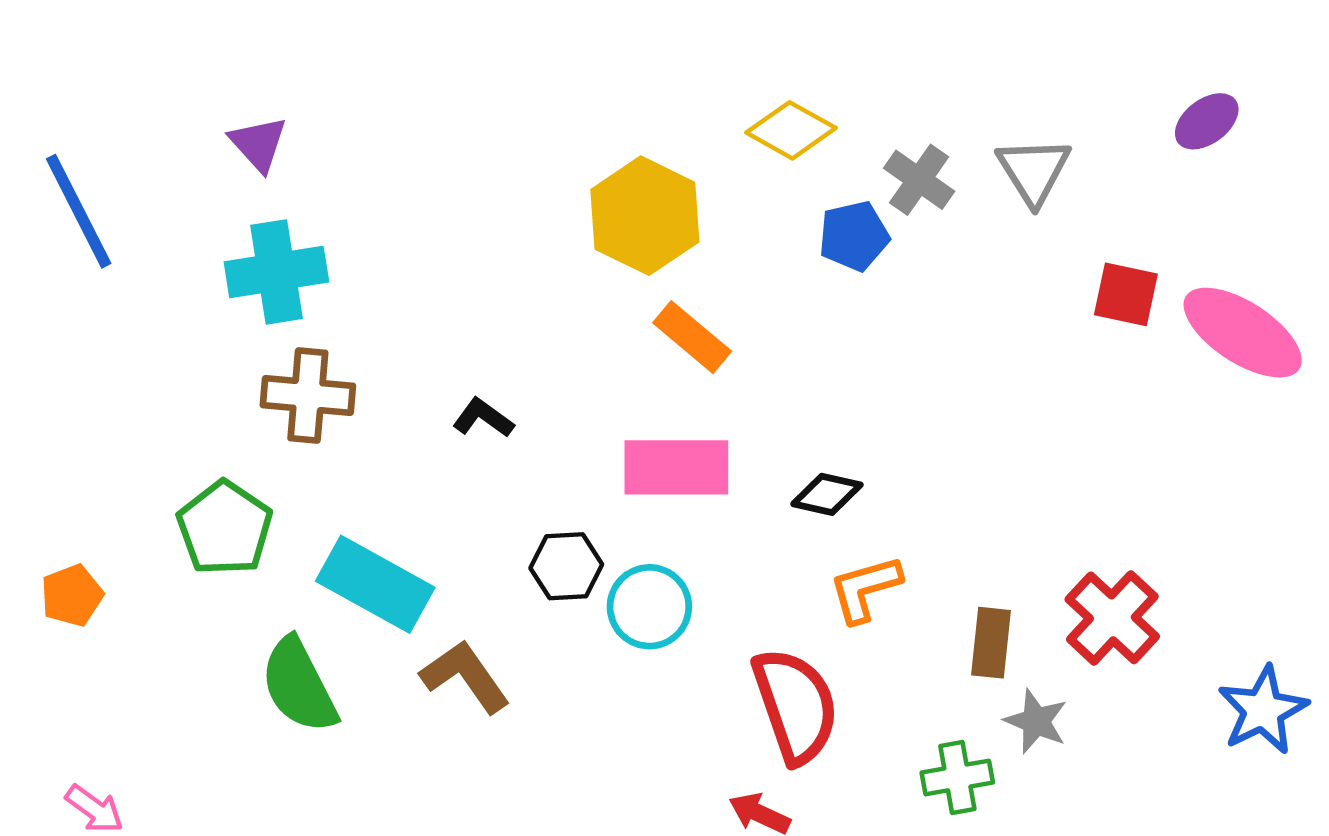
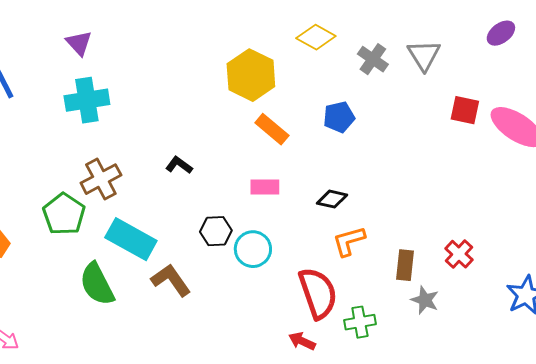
blue pentagon: (854, 236) -> (339, 117), moved
brown cross: (308, 395) -> (101, 179), moved, turned -33
pink rectangle: (676, 467) -> (265, 187), size x0.6
red cross: (1112, 618) -> (459, 254), size x0.7
green cross: (957, 777) -> (360, 322), moved

